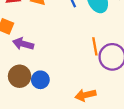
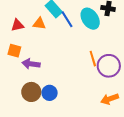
orange arrow: (85, 95) -> (110, 99), moved

